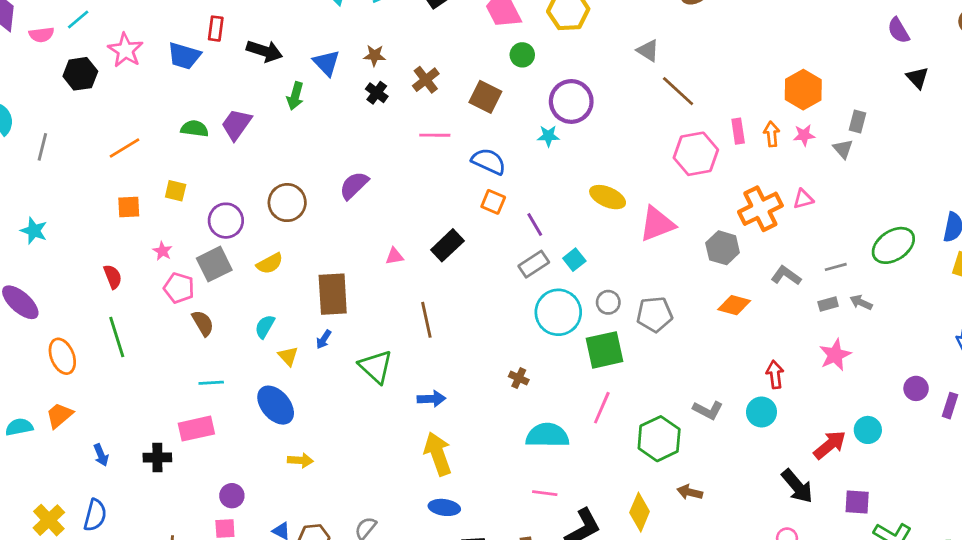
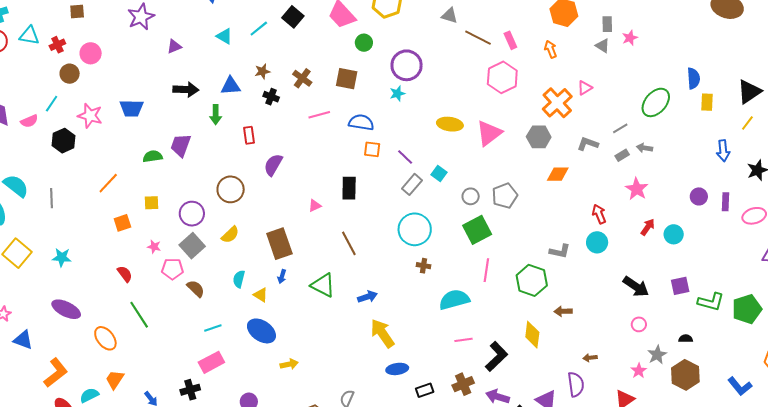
red rectangle: (216, 29) -> (249, 135), moved
blue triangle: (326, 63) -> (231, 86), turned -35
pink rectangle: (738, 131) -> (510, 40), moved
pink star: (804, 135) -> (630, 38), moved
black rectangle: (447, 245) -> (349, 188), turned -30
cyan circle: (558, 312) -> (415, 229), moved
red arrow: (830, 445) -> (648, 227), moved, size x0.7

